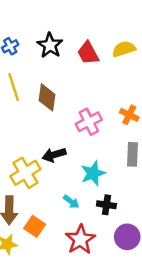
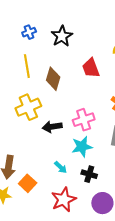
red trapezoid: (88, 53) -> (91, 68), moved
pink cross: (89, 122) -> (84, 120), moved
yellow cross: (25, 173) -> (28, 107), moved

